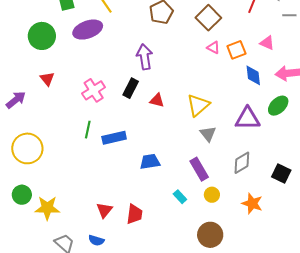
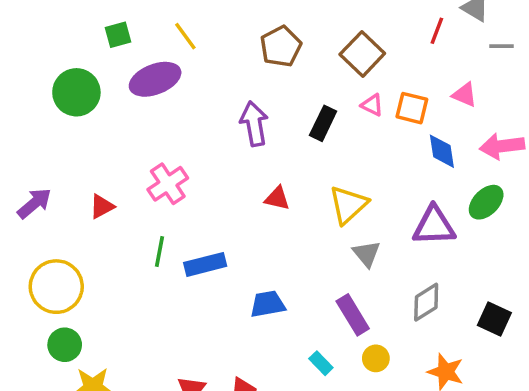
orange square: (236, 50) -> (412, 108), turned 36
red triangle: (47, 79) -> (102, 206), moved, turned 42
black rectangle: (131, 88) -> (323, 123), moved
green circle: (22, 195) -> (65, 345), moved

